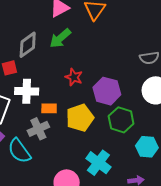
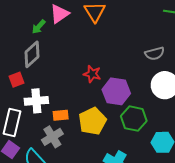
green arrow: (60, 38) -> (39, 27), moved, size x0.7
red star: (74, 77) -> (92, 74), moved

